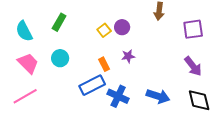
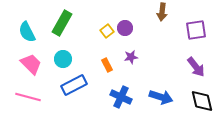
green rectangle: (59, 22) -> (62, 23), size x1.4
blue rectangle: (92, 85) -> (74, 85), moved
pink line: (25, 96) -> (28, 97), turned 45

